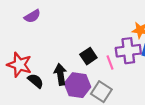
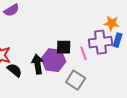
black square: (88, 56) -> (64, 47), turned 35
purple hexagon: (78, 85) -> (54, 60), moved

